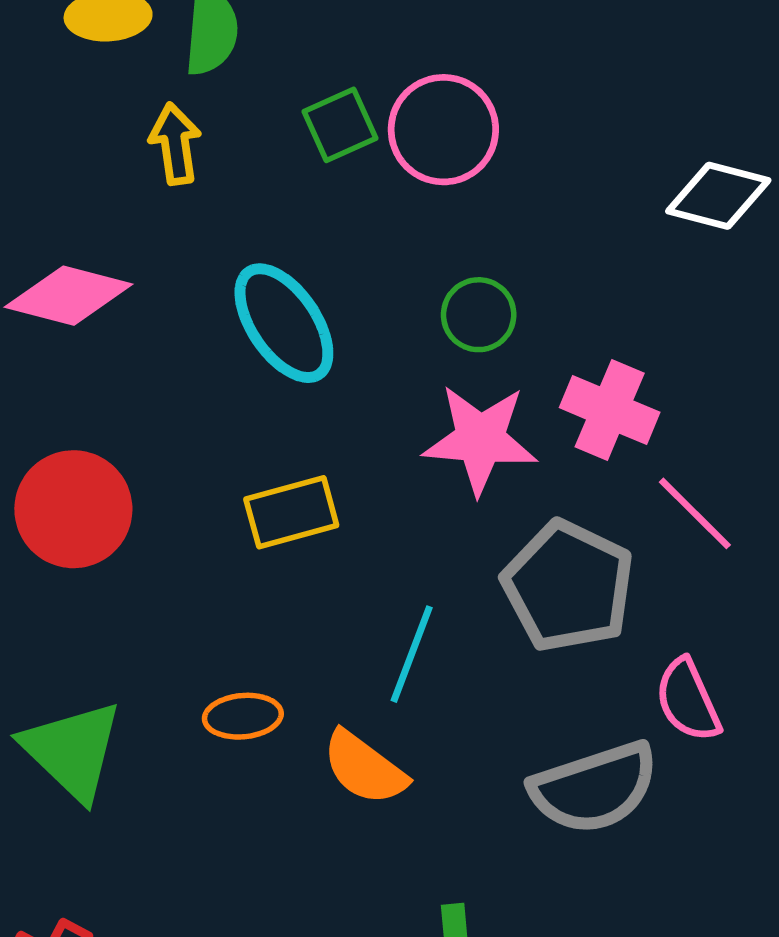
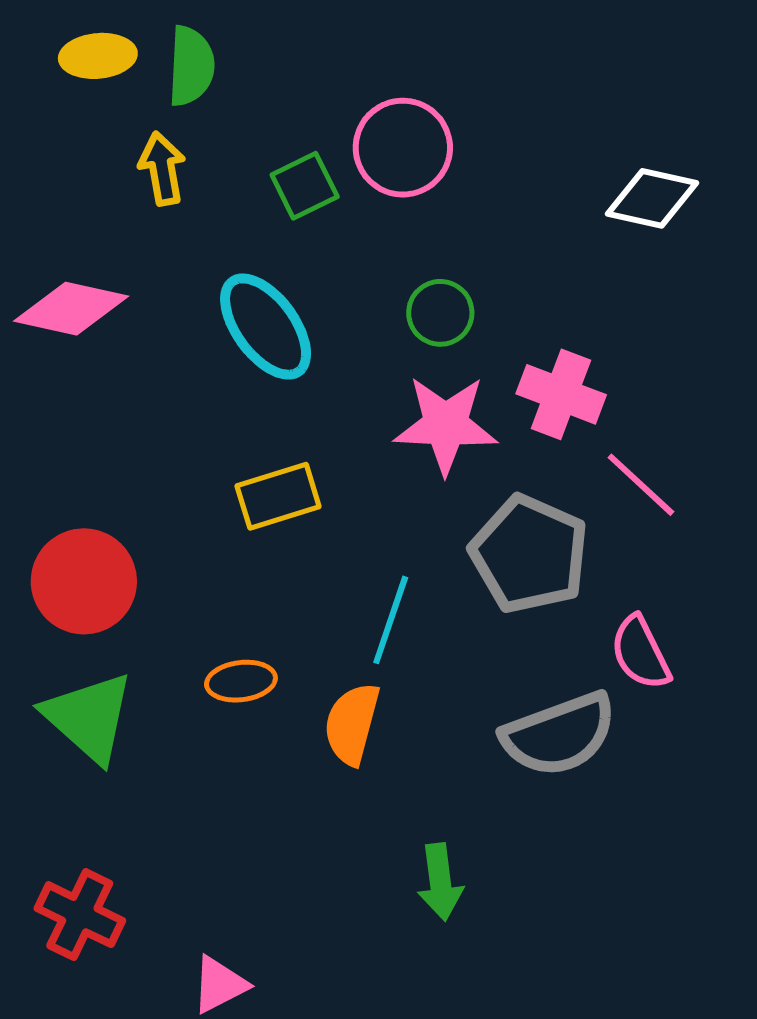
green square: (340, 125) -> (305, 186), moved
red circle: (73, 509) -> (84, 581), moved
orange semicircle: (364, 768) -> (352, 724), turned 70

